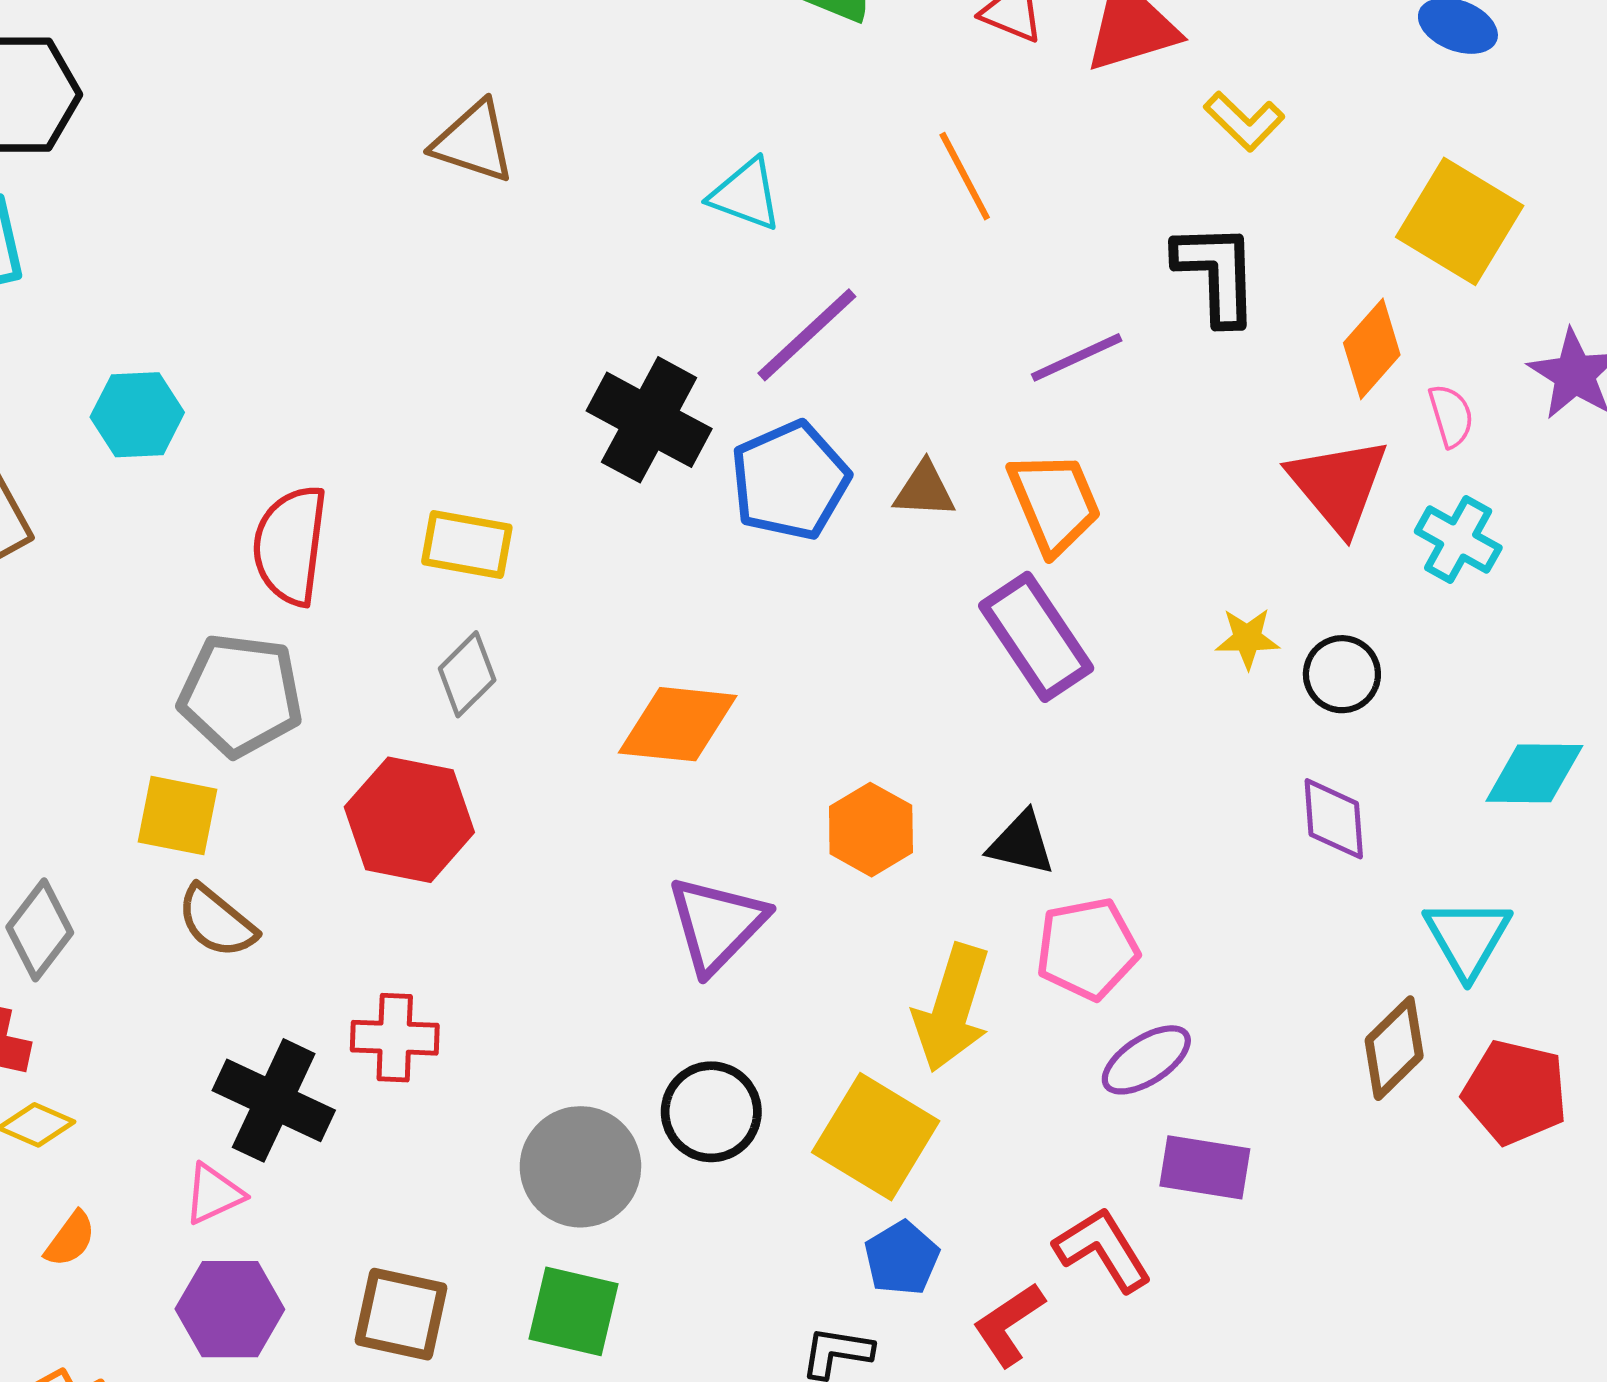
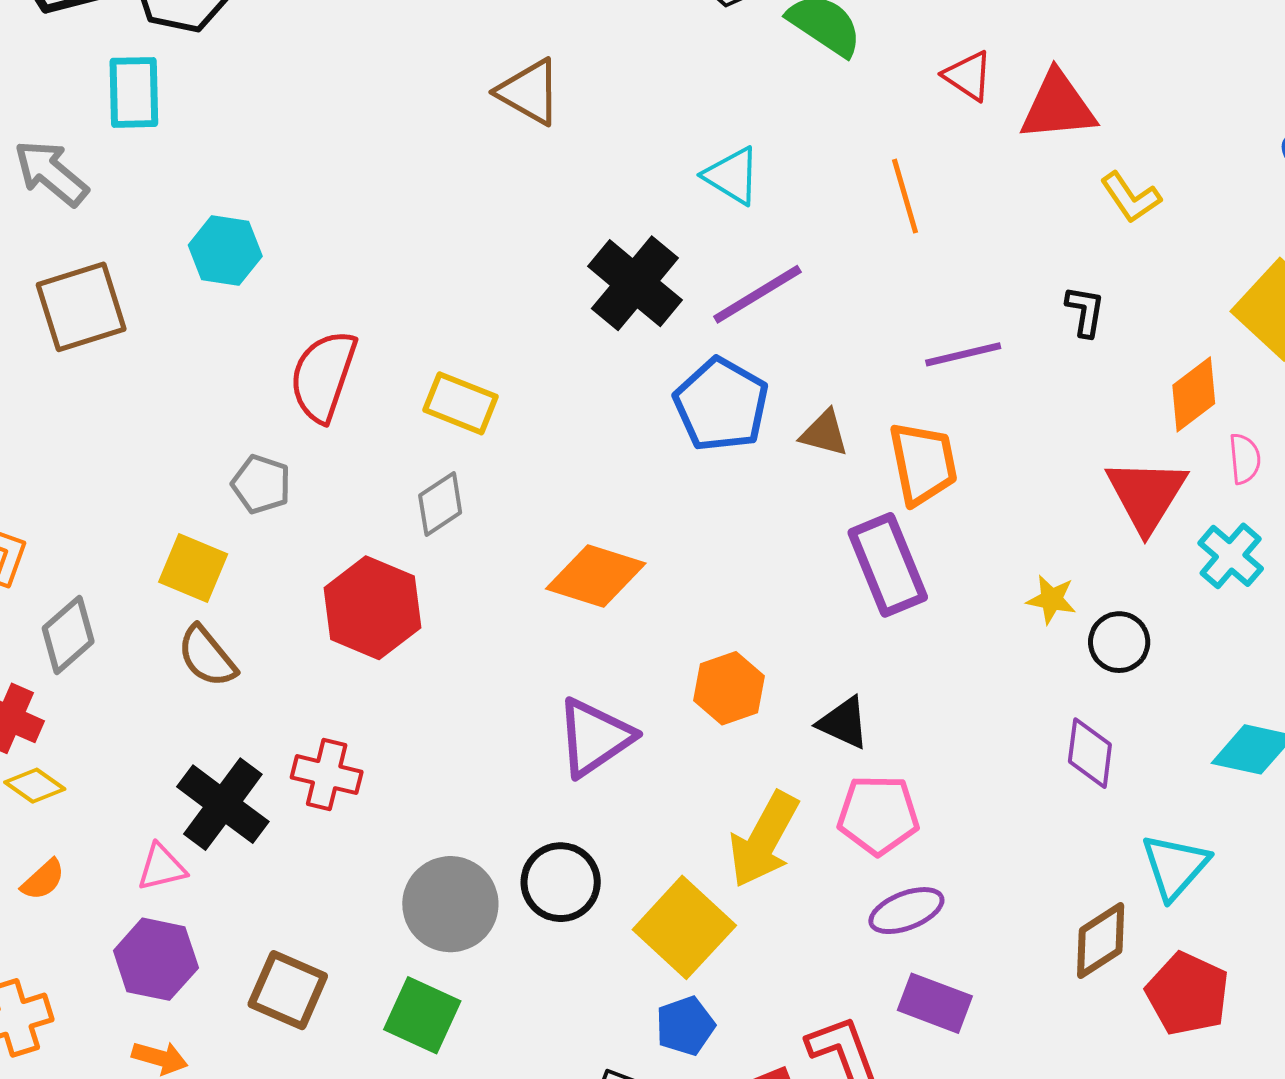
black L-shape: (1217, 273) -> (1085, 311), size x0.6
black cross: (649, 420) -> (635, 283), moved
blue pentagon: (790, 481) -> (721, 405), turned -30
gray pentagon: (241, 695) -> (261, 484), size x0.6

